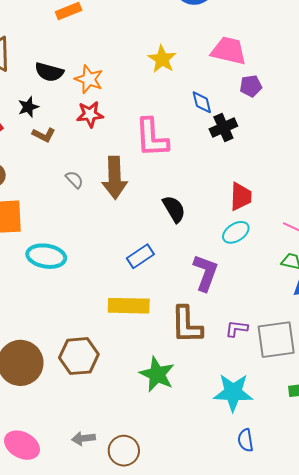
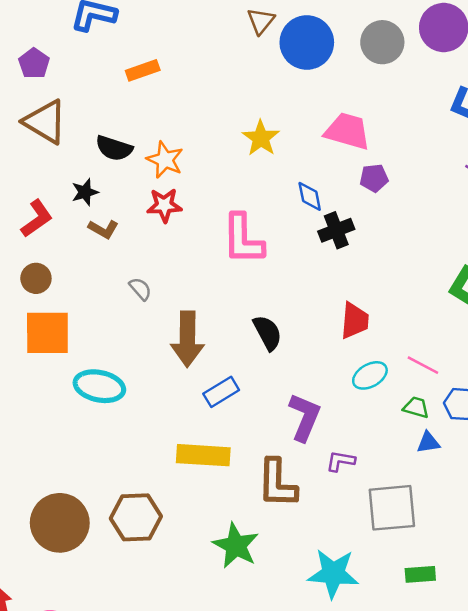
brown arrow: (115, 178) -> (187, 339), moved
cyan ellipse: (236, 232) -> (370, 375), moved
purple L-shape: (237, 329) -> (341, 461), moved

